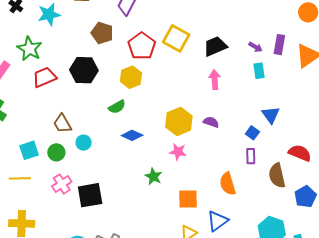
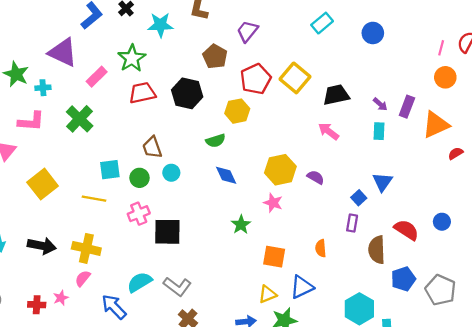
pink arrow: (215, 79) -> (329, 131), turned -60
blue diamond: (132, 135) -> (226, 175), turned 30
orange semicircle: (228, 184) -> (321, 248), size x0.7

